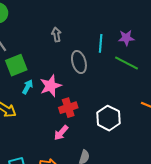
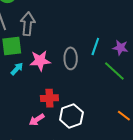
gray arrow: (56, 35) -> (28, 24), moved, size x1.6
pink star: (51, 86) -> (40, 61), moved
white hexagon: (109, 118) -> (71, 116), moved

